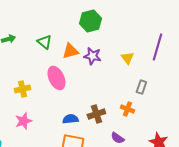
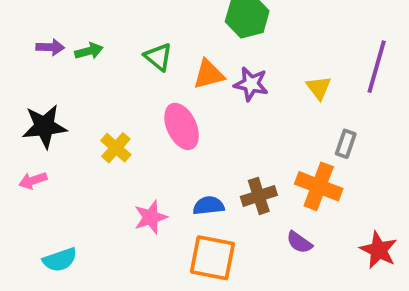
yellow cross: (22, 89) -> (116, 148), turned -35
orange cross: (127, 109) -> (319, 186), size x1.6
pink star: (23, 121) -> (151, 217), moved

